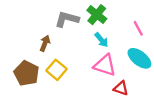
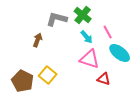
pink line: (138, 28) -> (108, 32), moved
yellow square: (56, 70) -> (48, 75), moved
brown pentagon: (27, 73) -> (23, 81), moved

